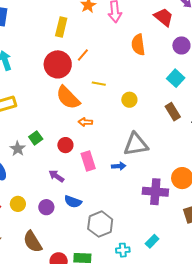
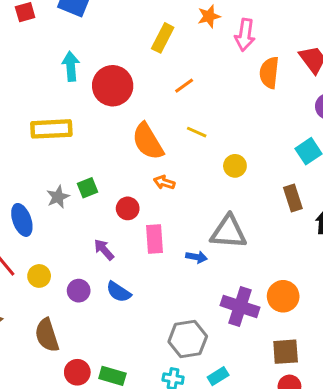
orange semicircle: (138, 45) -> (269, 73), moved
red circle: (58, 64) -> (113, 86), moved
gray hexagon: (100, 224) -> (188, 339), moved

